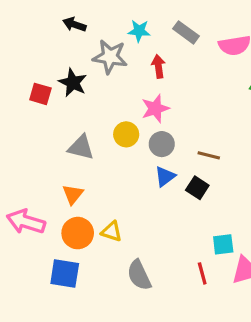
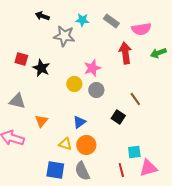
red arrow: (159, 66) -> (125, 53), moved, size x1.5
black star: (73, 83) -> (41, 68), moved
gray triangle: (81, 147) -> (17, 101), moved
brown line: (209, 155) -> (135, 99), moved, turned 40
blue triangle: (165, 176) -> (79, 122), moved
orange circle: (78, 233) -> (86, 145), moved
blue square: (65, 273) -> (55, 170), moved

